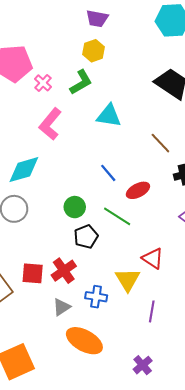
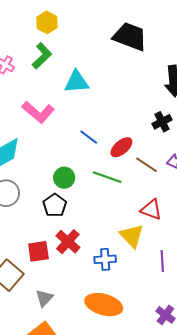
pink L-shape: (50, 124) -> (38, 112), moved, turned -76
brown line: (160, 143) -> (147, 165), moved
black pentagon: (86, 237) -> (55, 205), moved
gray triangle: (62, 307) -> (44, 298), moved

